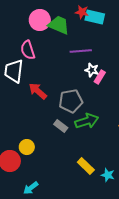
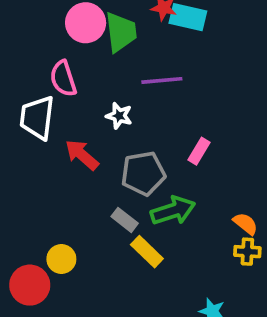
green trapezoid: (59, 25) -> (121, 32), turned 60
white star: (92, 70) -> (119, 116), moved
pink rectangle: (100, 77) -> (199, 151), moved
yellow rectangle: (86, 166) -> (147, 252), moved

